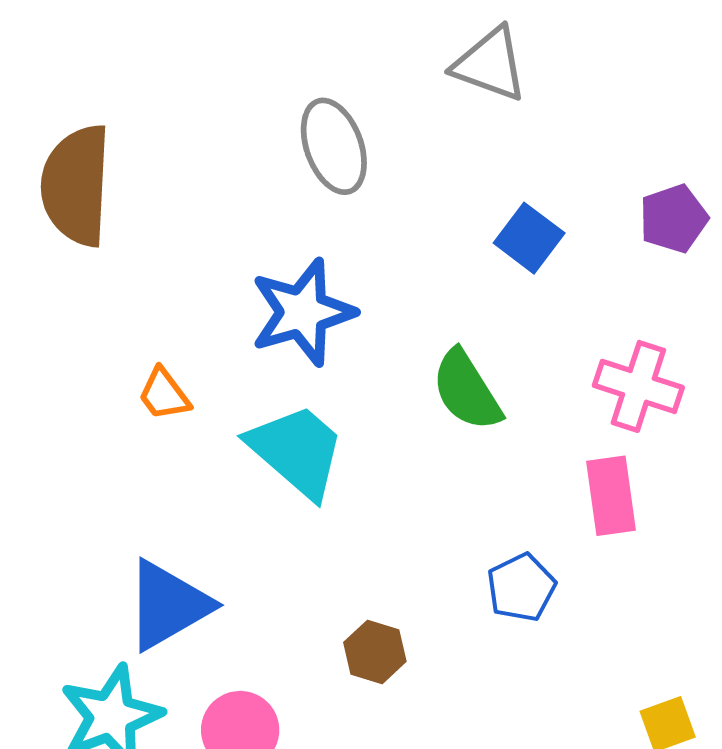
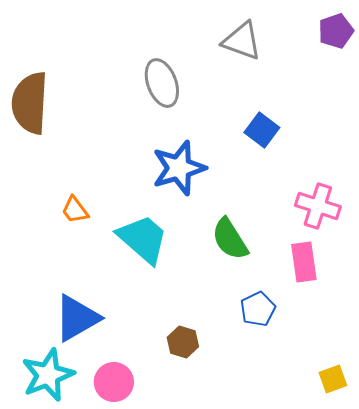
purple pentagon: (674, 219) -> (336, 31), moved
blue star: (303, 312) -> (179, 168), moved
green semicircle: (467, 390) -> (230, 239), moved

